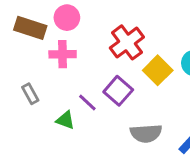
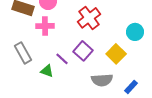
yellow square: (158, 70) -> (116, 54), moved
gray rectangle: (30, 94) -> (23, 53), size x1.5

